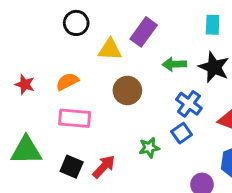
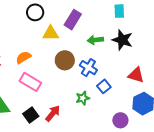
black circle: (76, 23) -> (35, 12), moved
blue cross: (189, 104) -> (88, 68), moved
pink rectangle: (75, 118) -> (30, 82), turned 30
black square: (72, 167) -> (31, 115), turned 35

